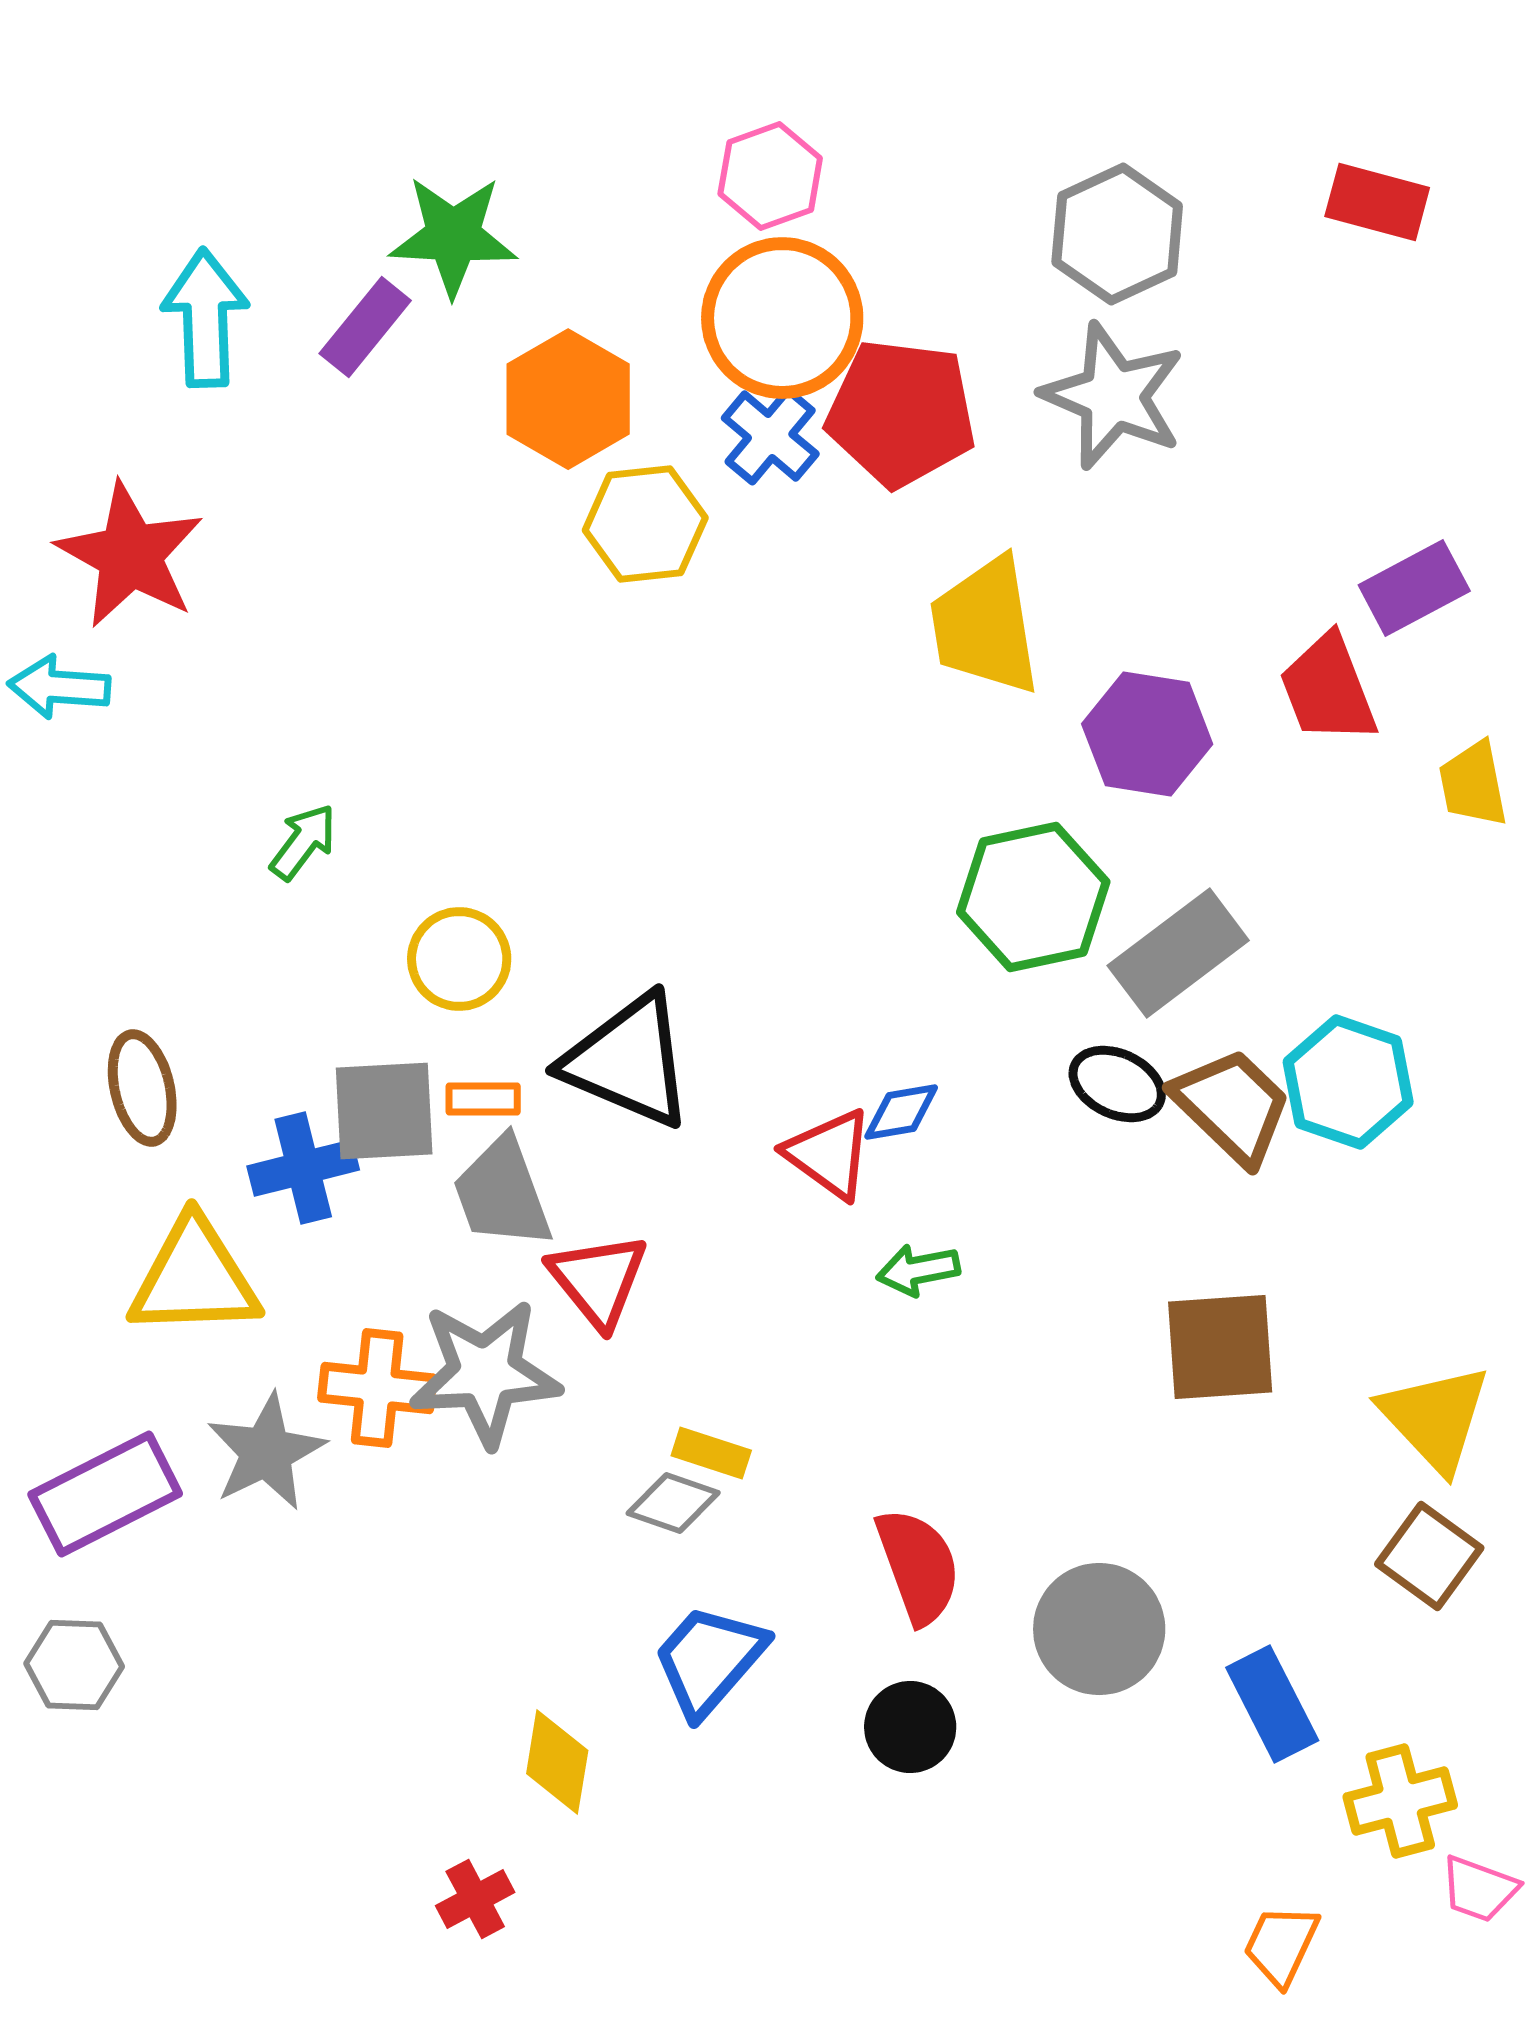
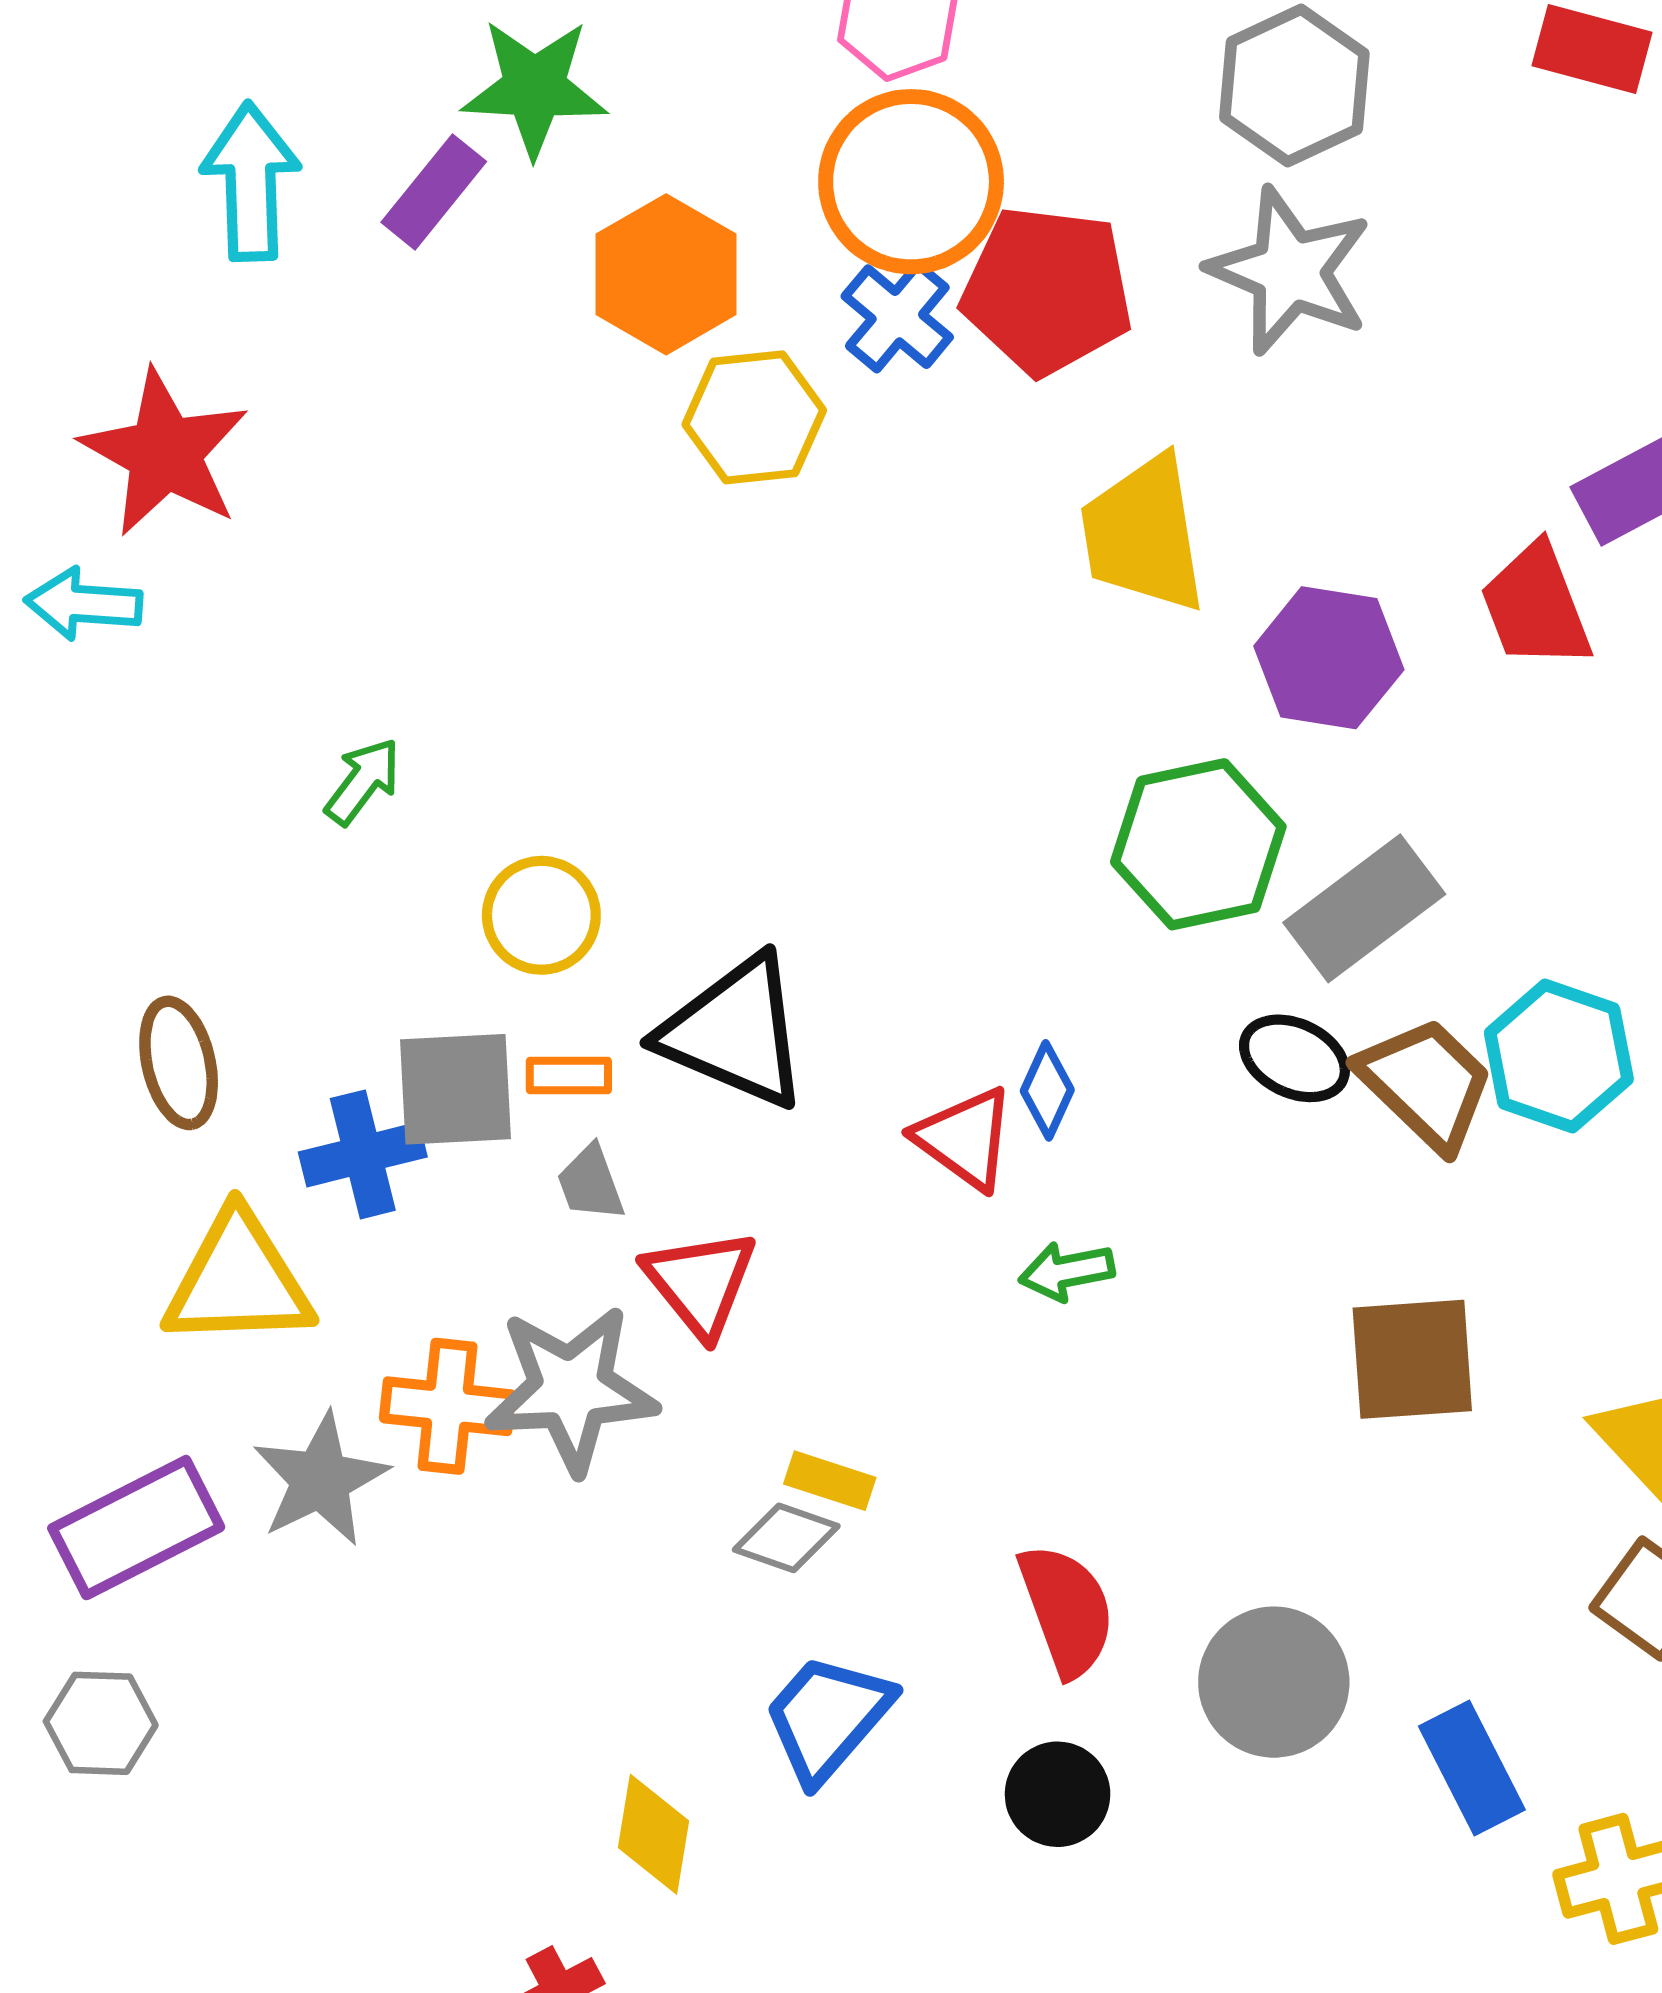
blue diamond: (901, 1112) -> (1047, 1090), turned -56
gray trapezoid: (502, 1193) -> (591, 1183), size x0.6

